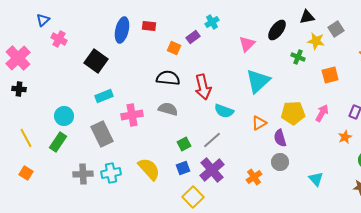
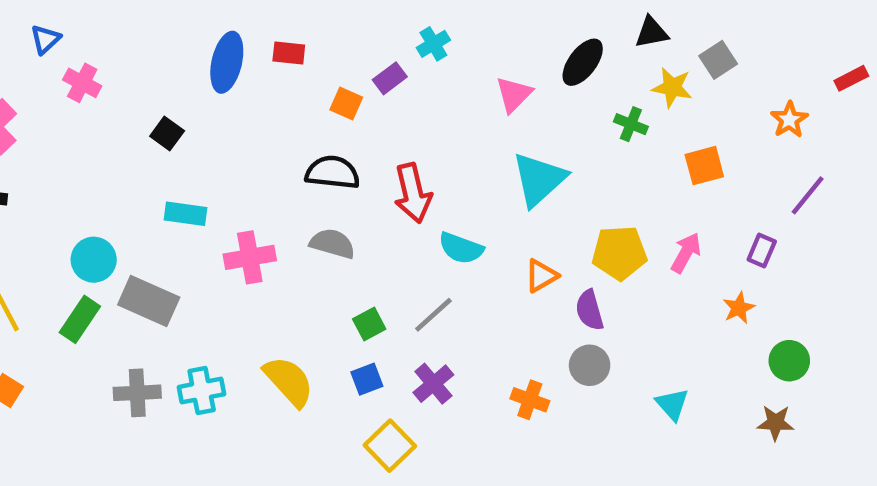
black square: (96, 61) -> (167, 133), size x0.6
cyan rectangle: (104, 96) -> (185, 214), turned 30
gray rectangle: (102, 134) -> (149, 301), moved, turned -40
purple cross: (212, 170) -> (433, 384), size x0.7
orange cross: (254, 177) -> (530, 400), turned -35

